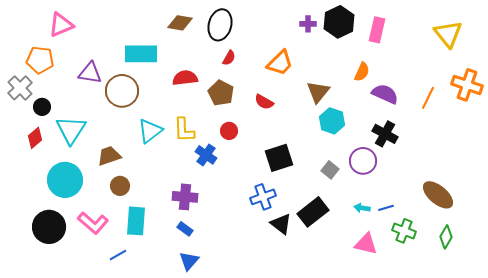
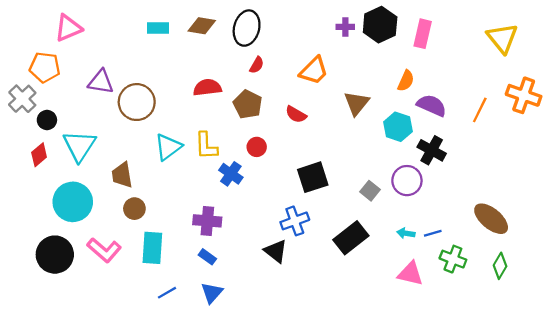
cyan rectangle: (141, 54) -> (158, 28), moved, size x0.6
cyan hexagon: (332, 121) -> (398, 127), moved
brown trapezoid: (109, 156) -> (122, 175), turned -80
black triangle: (281, 224) -> (276, 251), moved
blue line: (118, 255) -> (167, 293), moved

